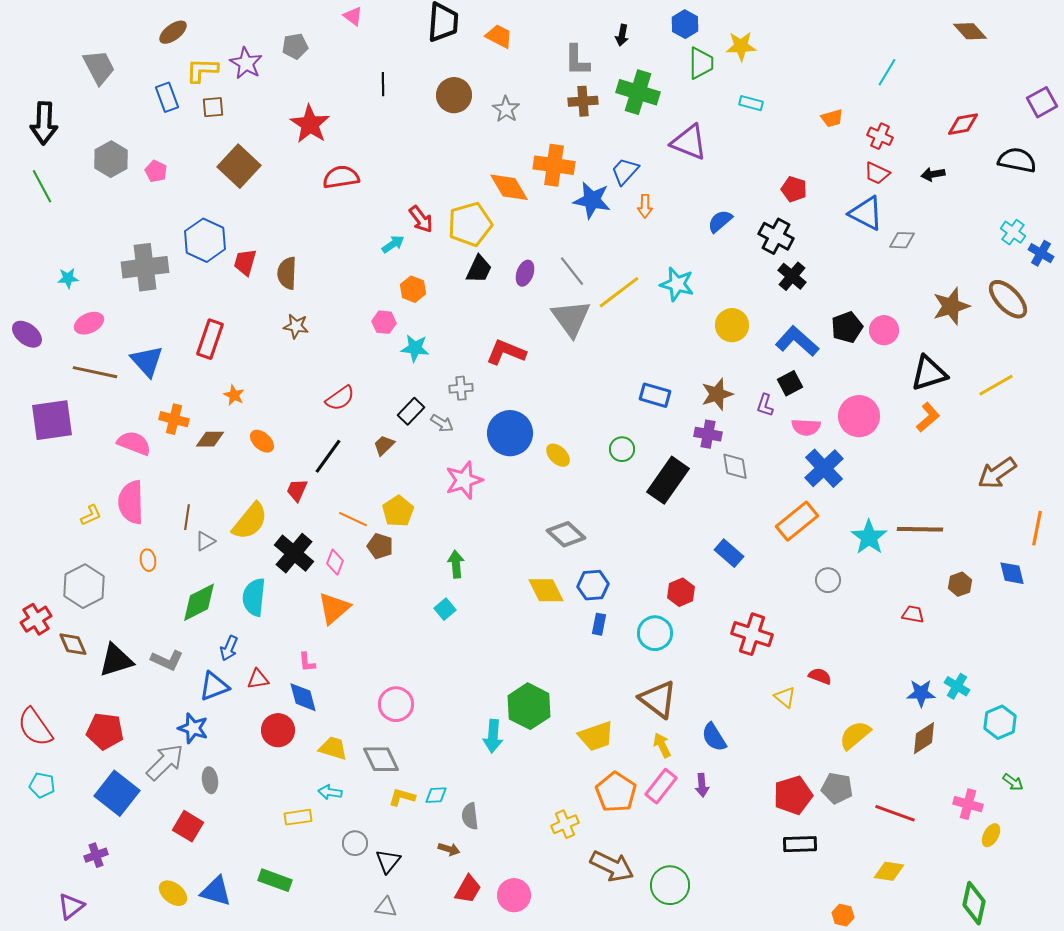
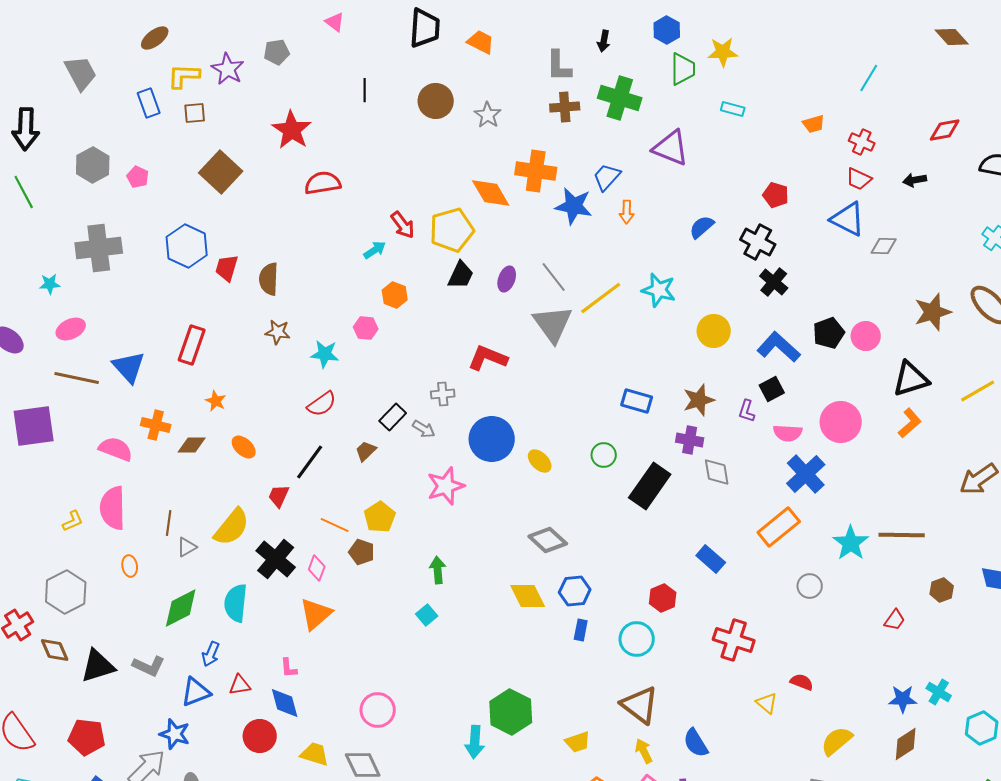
gray cross: (145, 267) -> (99, 248), moved
cyan star: (415, 348) -> (325, 354), moved
red trapezoid: (913, 614) -> (895, 620), turned 115
yellow trapezoid: (596, 736) -> (578, 742), size x0.7

